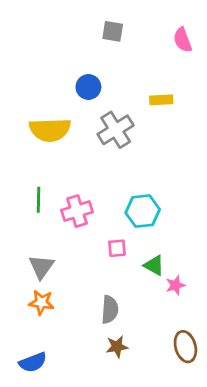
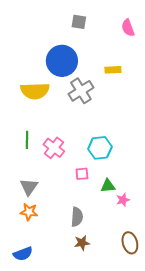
blue circle: (88, 87) -> (62, 61), size x1.8
pink cross: (77, 211) -> (54, 148), turned -35
green triangle: (154, 265) -> (108, 186), turned -35

